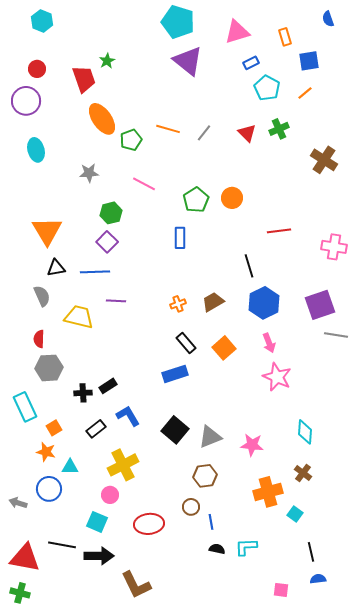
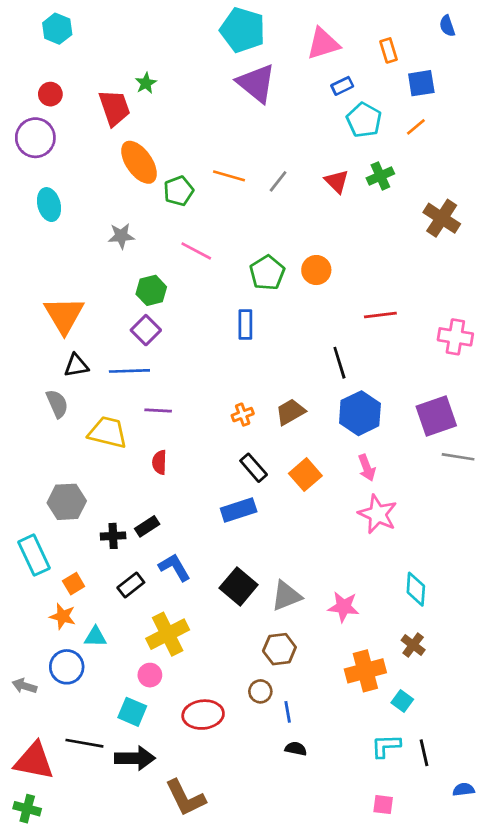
red semicircle: (39, 339) -> (159, 462), moved
cyan L-shape: (246, 547) -> (386, 746), moved
blue semicircle: (318, 579) -> (464, 790), moved

